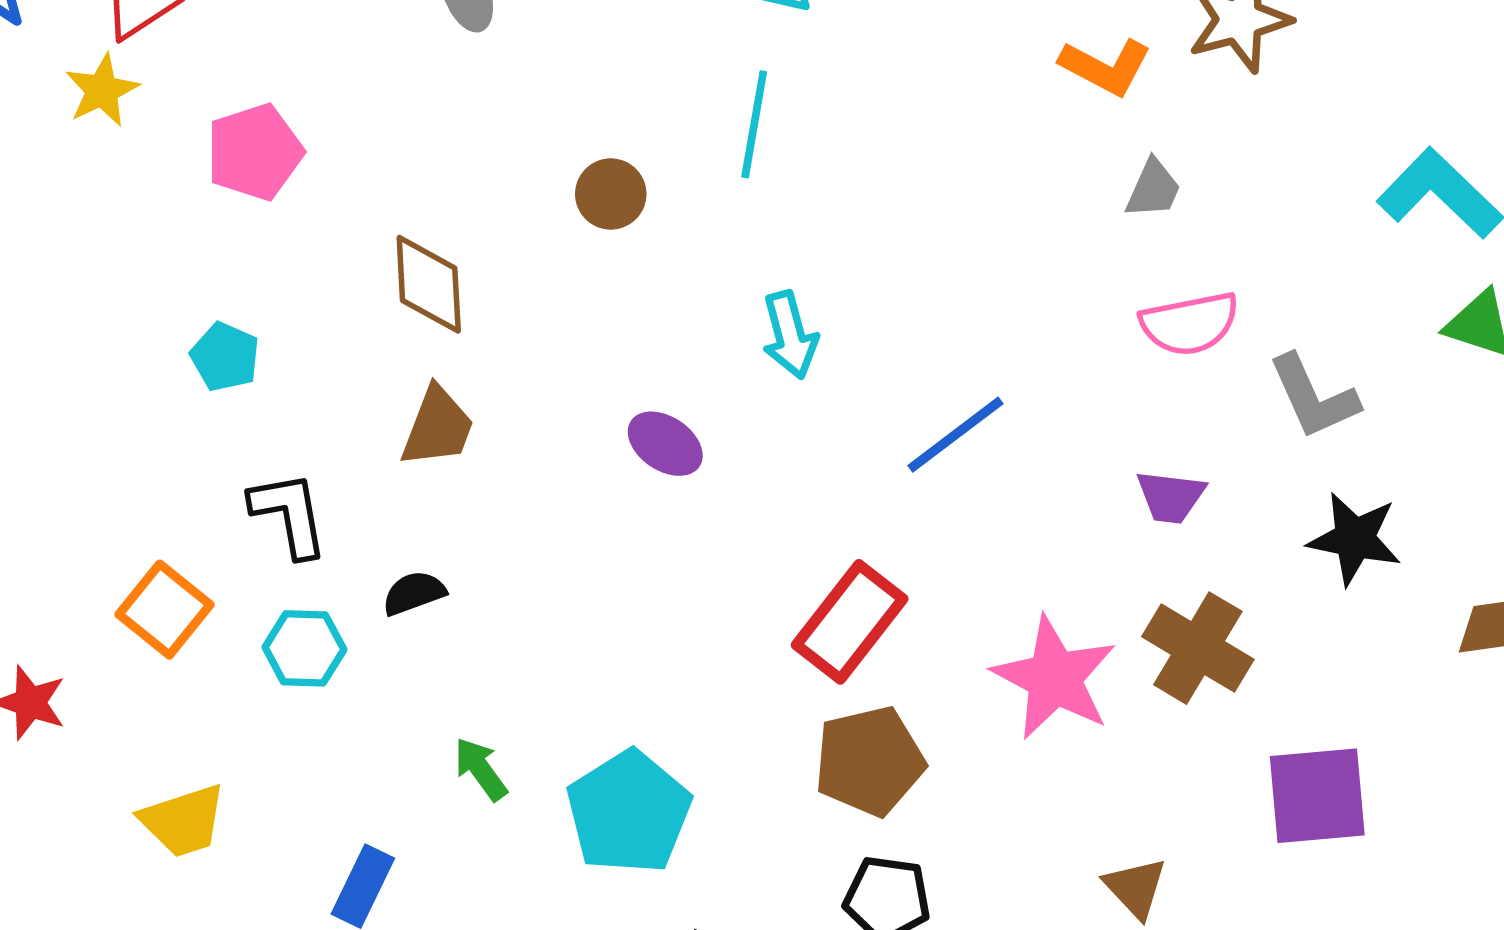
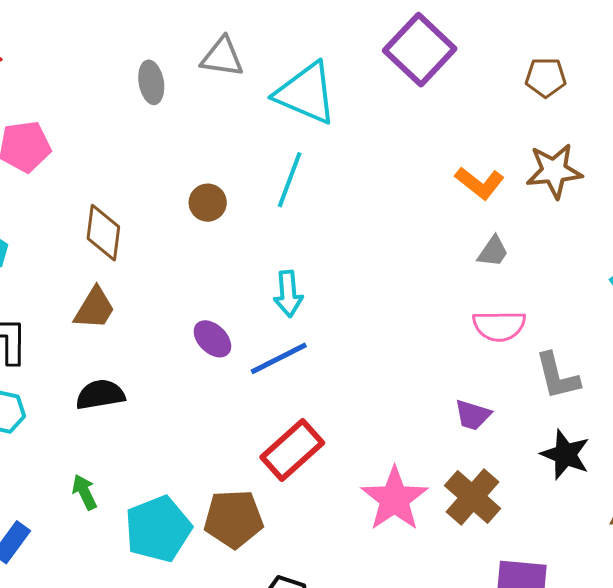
blue line: (955, 435) -> (279, 358), moved
black semicircle: (414, 593) -> (100, 395), moved, size x1.4
brown pentagon: (869, 761) -> (234, 519), moved

